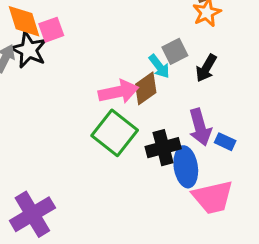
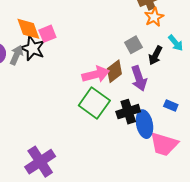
cyan arrow: (159, 66) -> (176, 43), moved
purple arrow: (200, 127) -> (139, 78), moved
pink trapezoid: (213, 197) -> (164, 144), turned 32

